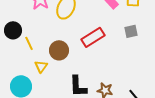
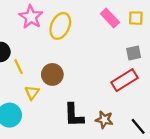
red rectangle: (93, 37) -> (125, 80), moved

